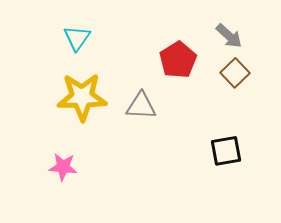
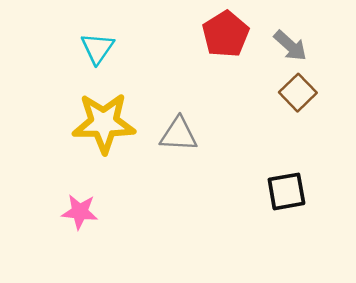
red pentagon: (178, 60) -> (226, 34), moved

